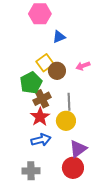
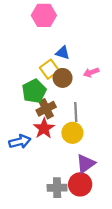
blue triangle: (59, 37) -> (63, 53), moved, turned 40
blue arrow: (41, 140) -> (20, 142), moved
gray cross: (31, 171) -> (57, 188), moved

